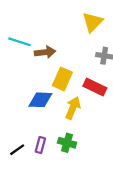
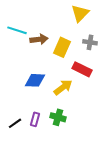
yellow rectangle: (62, 79) -> (62, 47), moved
yellow arrow: (73, 108) -> (63, 87), turned 30

